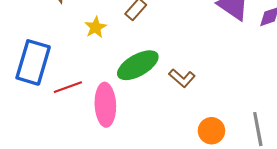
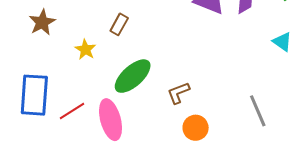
brown L-shape: (182, 78) -> (178, 93), moved, turned 130
orange circle: (211, 131) -> (196, 128), moved

